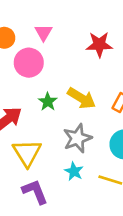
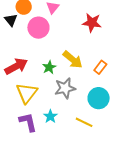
green star: (48, 102) -> (49, 67), moved
cyan star: (74, 171) -> (50, 116), moved

